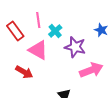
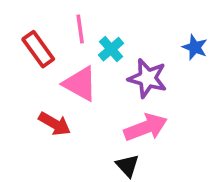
pink arrow: (91, 70) -> (146, 127), moved

